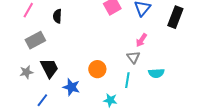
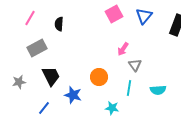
pink arrow: (141, 40) -> (123, 49), moved
gray star: (26, 72) -> (19, 82), moved
cyan semicircle: (156, 73) -> (158, 90), moved

